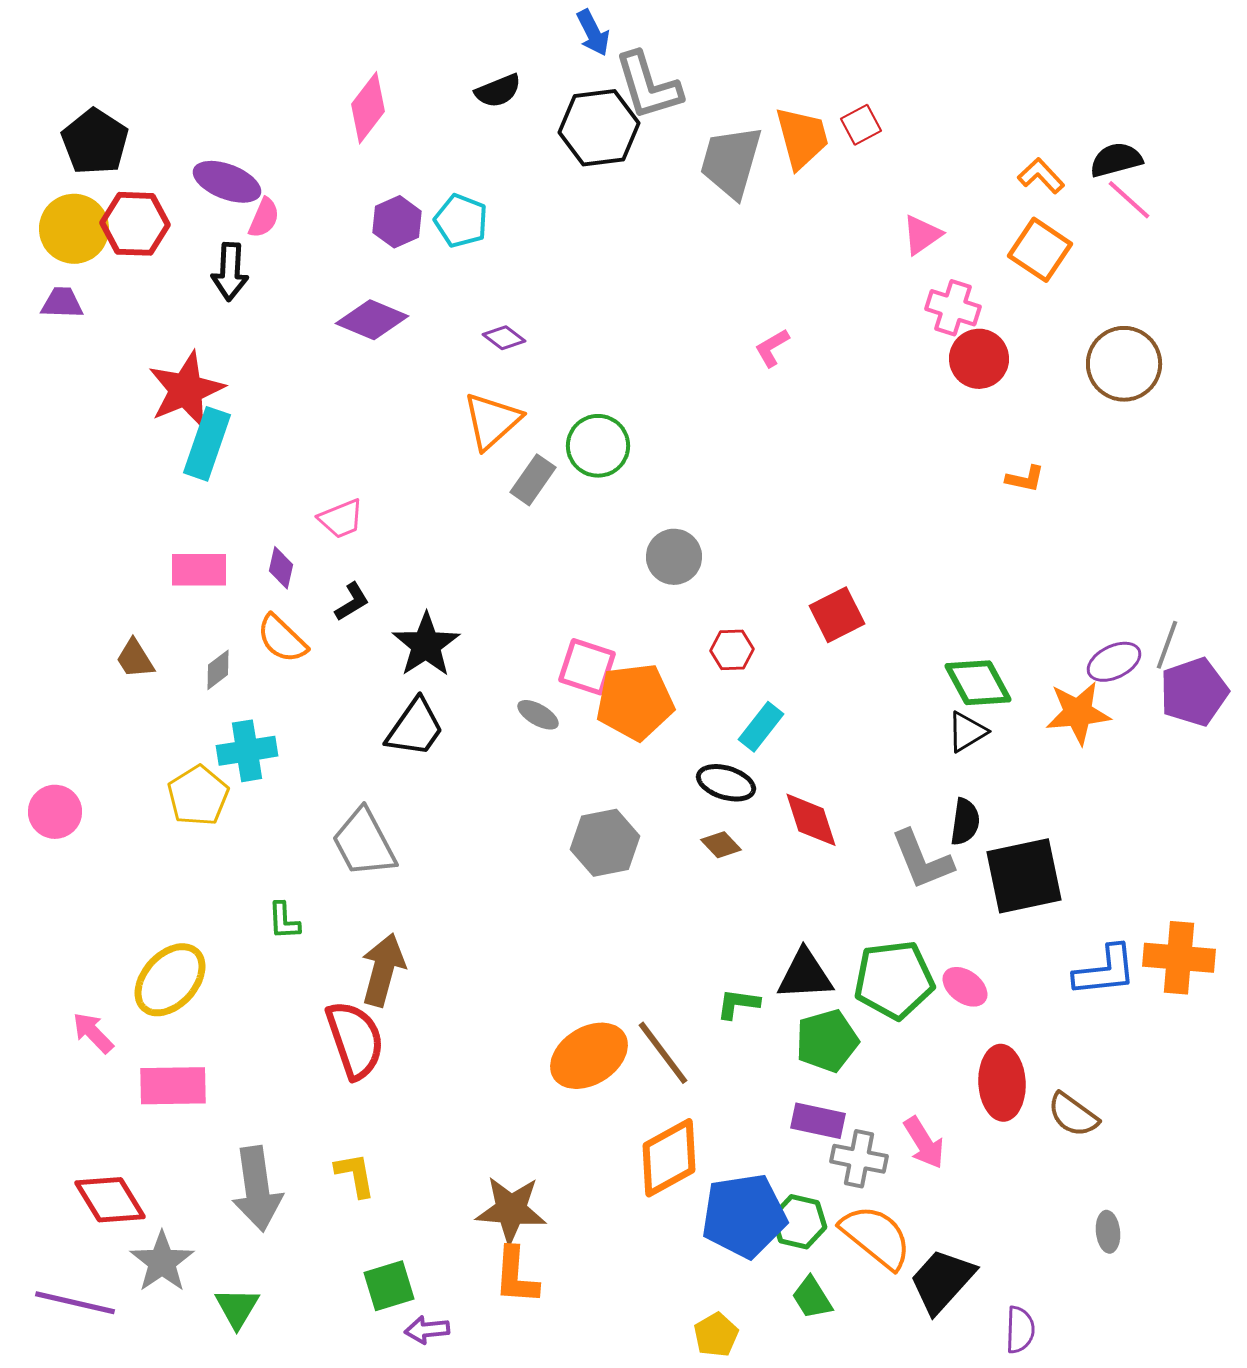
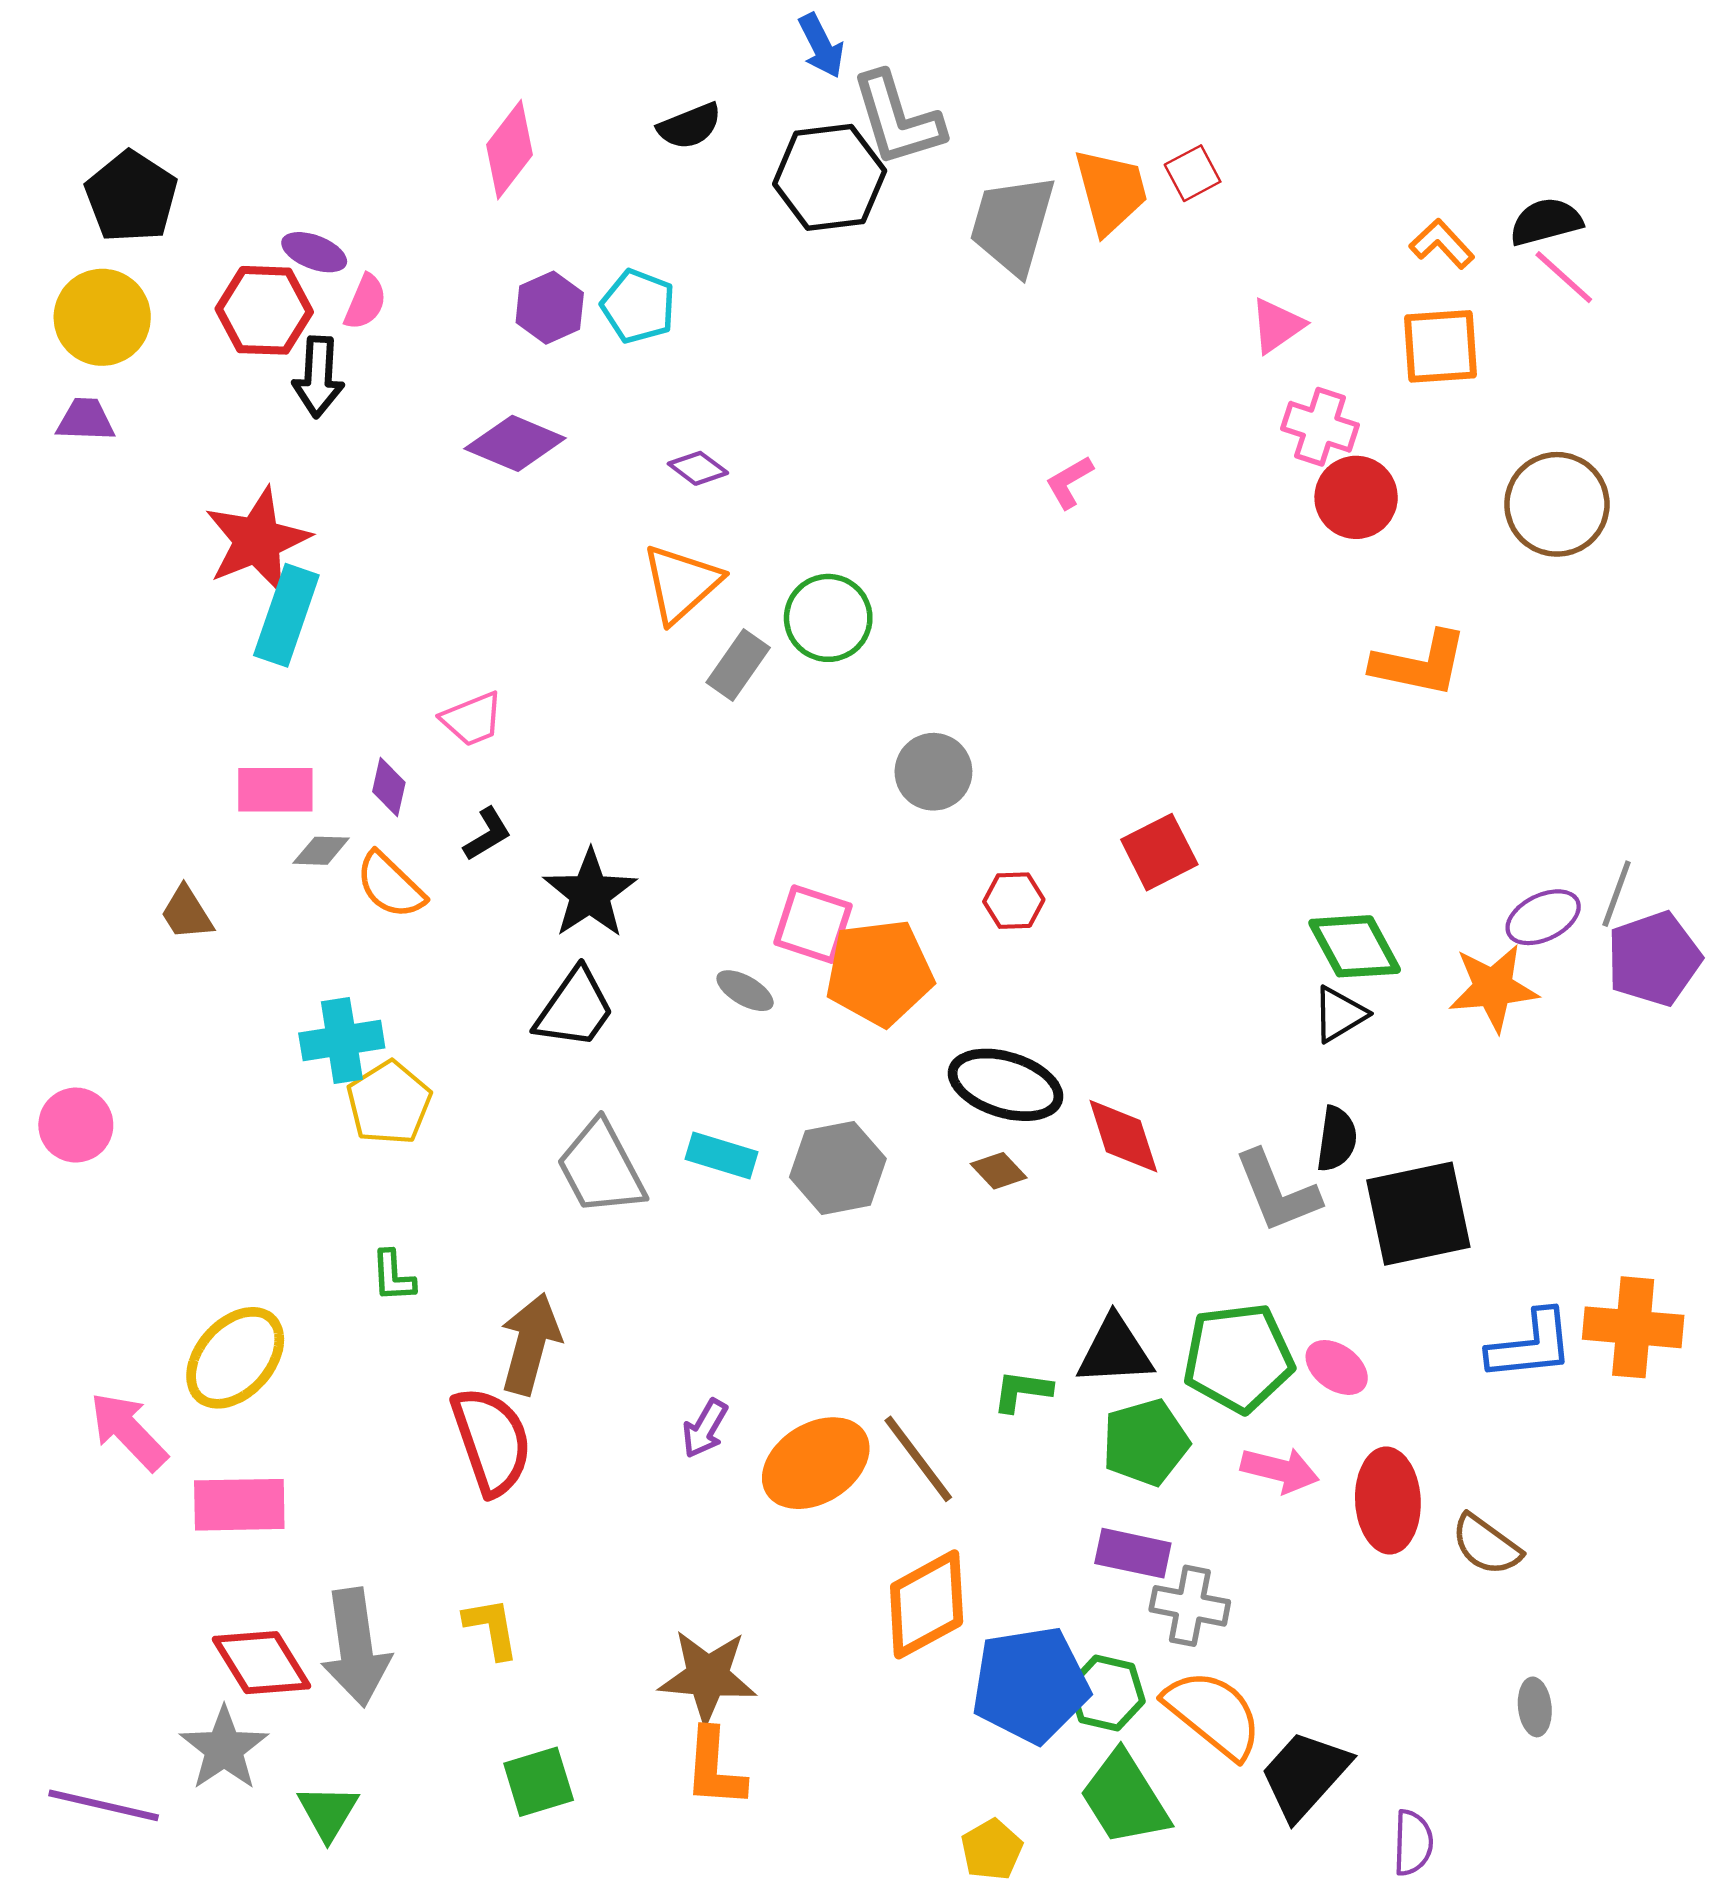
purple ellipse: (227, 182) -> (314, 252), size x0.7
red hexagon: (135, 224) -> (264, 310), moved
orange square: (1040, 250) -> (1441, 346), turned -38
orange L-shape: (1025, 479) -> (1420, 664), size x1.8
gray diamond: (218, 670) -> (321, 851), moved, turned 39
cyan rectangle: (761, 727) -> (721, 1156), moved, turned 69
black ellipse: (726, 783) -> (1006, 1085), size x1.4
yellow pentagon: (198, 796) -> (389, 1103), moved
gray trapezoid: (364, 843) -> (601, 1168), moved
pink arrow: (93, 1033) -> (128, 1431), size x1.4
pink arrow: (924, 1143) -> (1280, 1470), moved, turned -44
red diamond: (110, 1200) -> (262, 1663), moved
green trapezoid: (812, 1298) -> (1125, 1798), size x1.6
purple arrow: (427, 1330) -> (705, 1428), moved, turned -54

